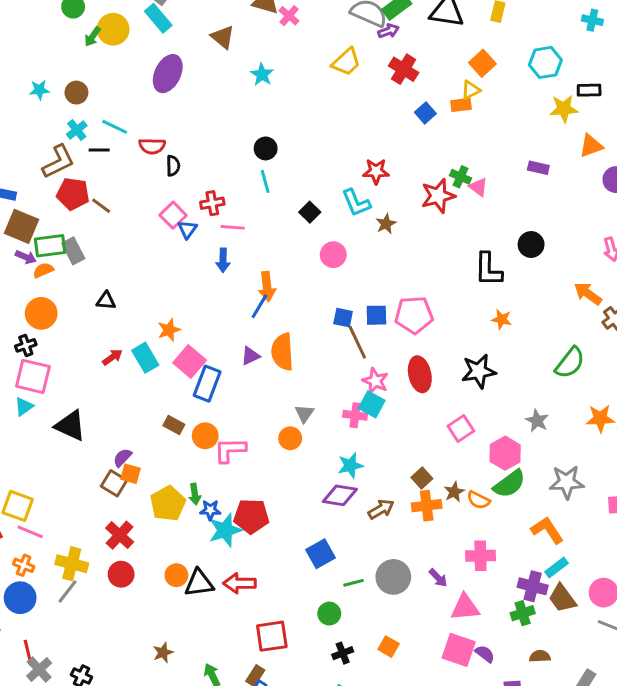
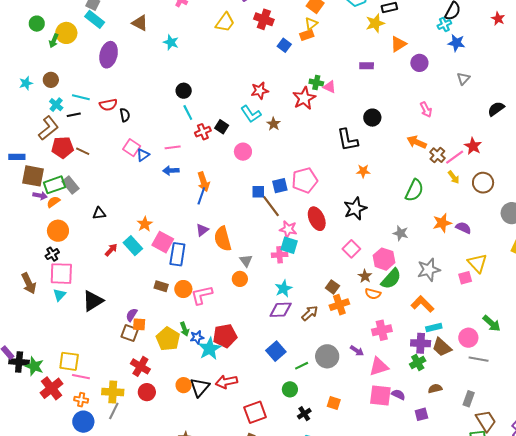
red cross: (212, 203) -> (203, 132), moved
blue triangle: (187, 229) -> (143, 155), turned 32
blue arrow: (223, 260) -> (171, 171), turned 98
orange semicircle: (282, 352) -> (223, 239), moved
black triangle: (70, 426) -> (93, 301), turned -45
brown star: (454, 492) -> (365, 276), moved
cyan rectangle: (557, 567) -> (434, 328), turned 35
black triangle: (199, 583) -> (200, 387), turned -30

